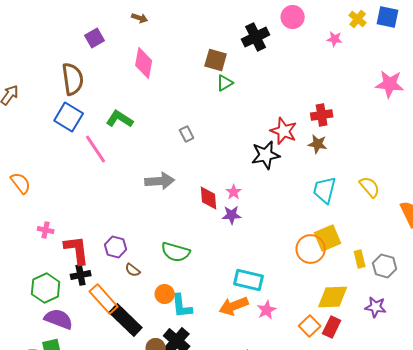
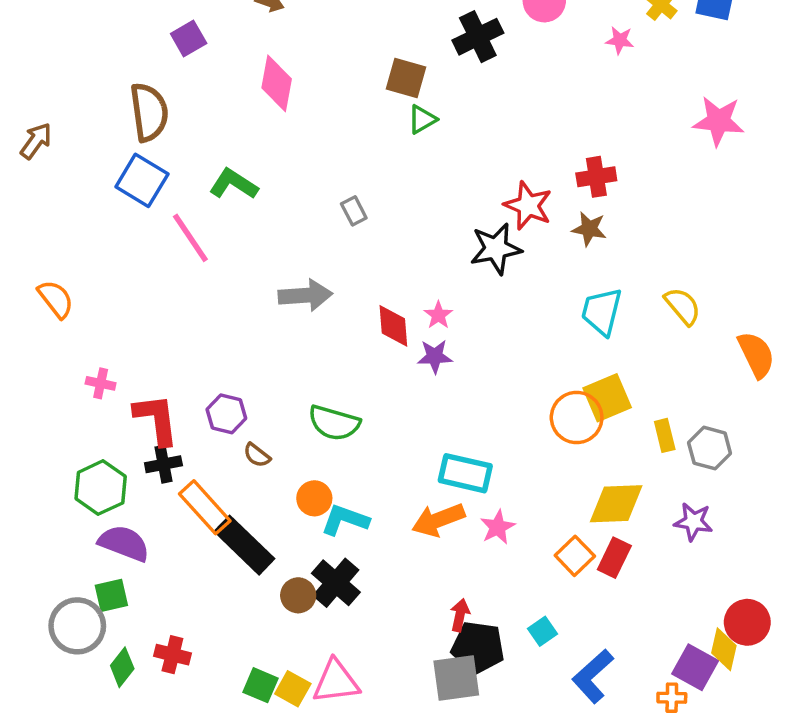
cyan L-shape: (182, 306) -> (345, 520), turned 116

